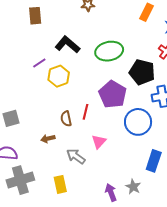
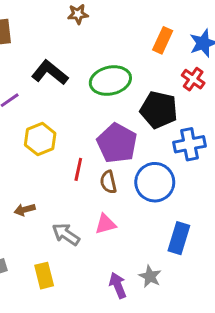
orange rectangle: (147, 12) -> (163, 40), moved
yellow hexagon: (59, 76) -> (40, 139), moved
brown semicircle: (66, 119) -> (108, 182), moved
pink triangle: (99, 142) -> (105, 224), moved, turned 35

